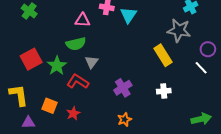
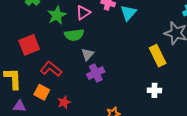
pink triangle: (83, 20) -> (83, 13), turned -42
green star: (57, 66) -> (57, 15), moved
red L-shape: (78, 82) -> (51, 69), moved
purple cross: (123, 88) -> (96, 73), moved

